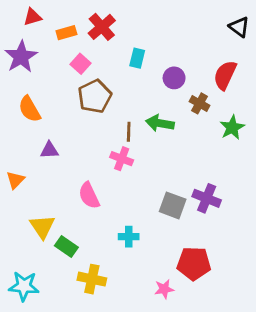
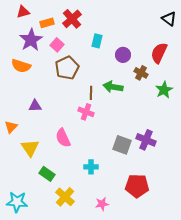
purple star: (21, 57) -> (31, 40), moved
orange semicircle: (30, 109) -> (21, 66), moved, turned -42
yellow triangle: (42, 227) -> (30, 148), moved
yellow cross: (92, 279) -> (65, 197), turned 30
pink star: (164, 289) -> (102, 204), moved

